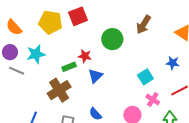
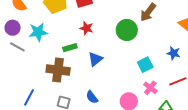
green circle: (112, 39) -> (127, 30), moved
red star: (85, 56) -> (86, 28), moved
brown cross: (59, 90) -> (58, 70), turned 35

